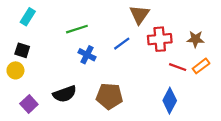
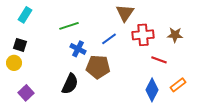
orange rectangle: (201, 66) -> (178, 85), moved
black semicircle: (65, 94) -> (70, 84), moved, turned -45
brown pentagon: (109, 96) -> (98, 67), moved

